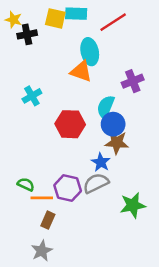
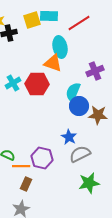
yellow square: (55, 18) -> (32, 20), turned -30
red hexagon: (70, 124) -> (37, 84), moved
brown star: (117, 143) -> (98, 115), moved
gray semicircle: (96, 183) -> (80, 154), moved
green star: (133, 205) -> (89, 183), moved

